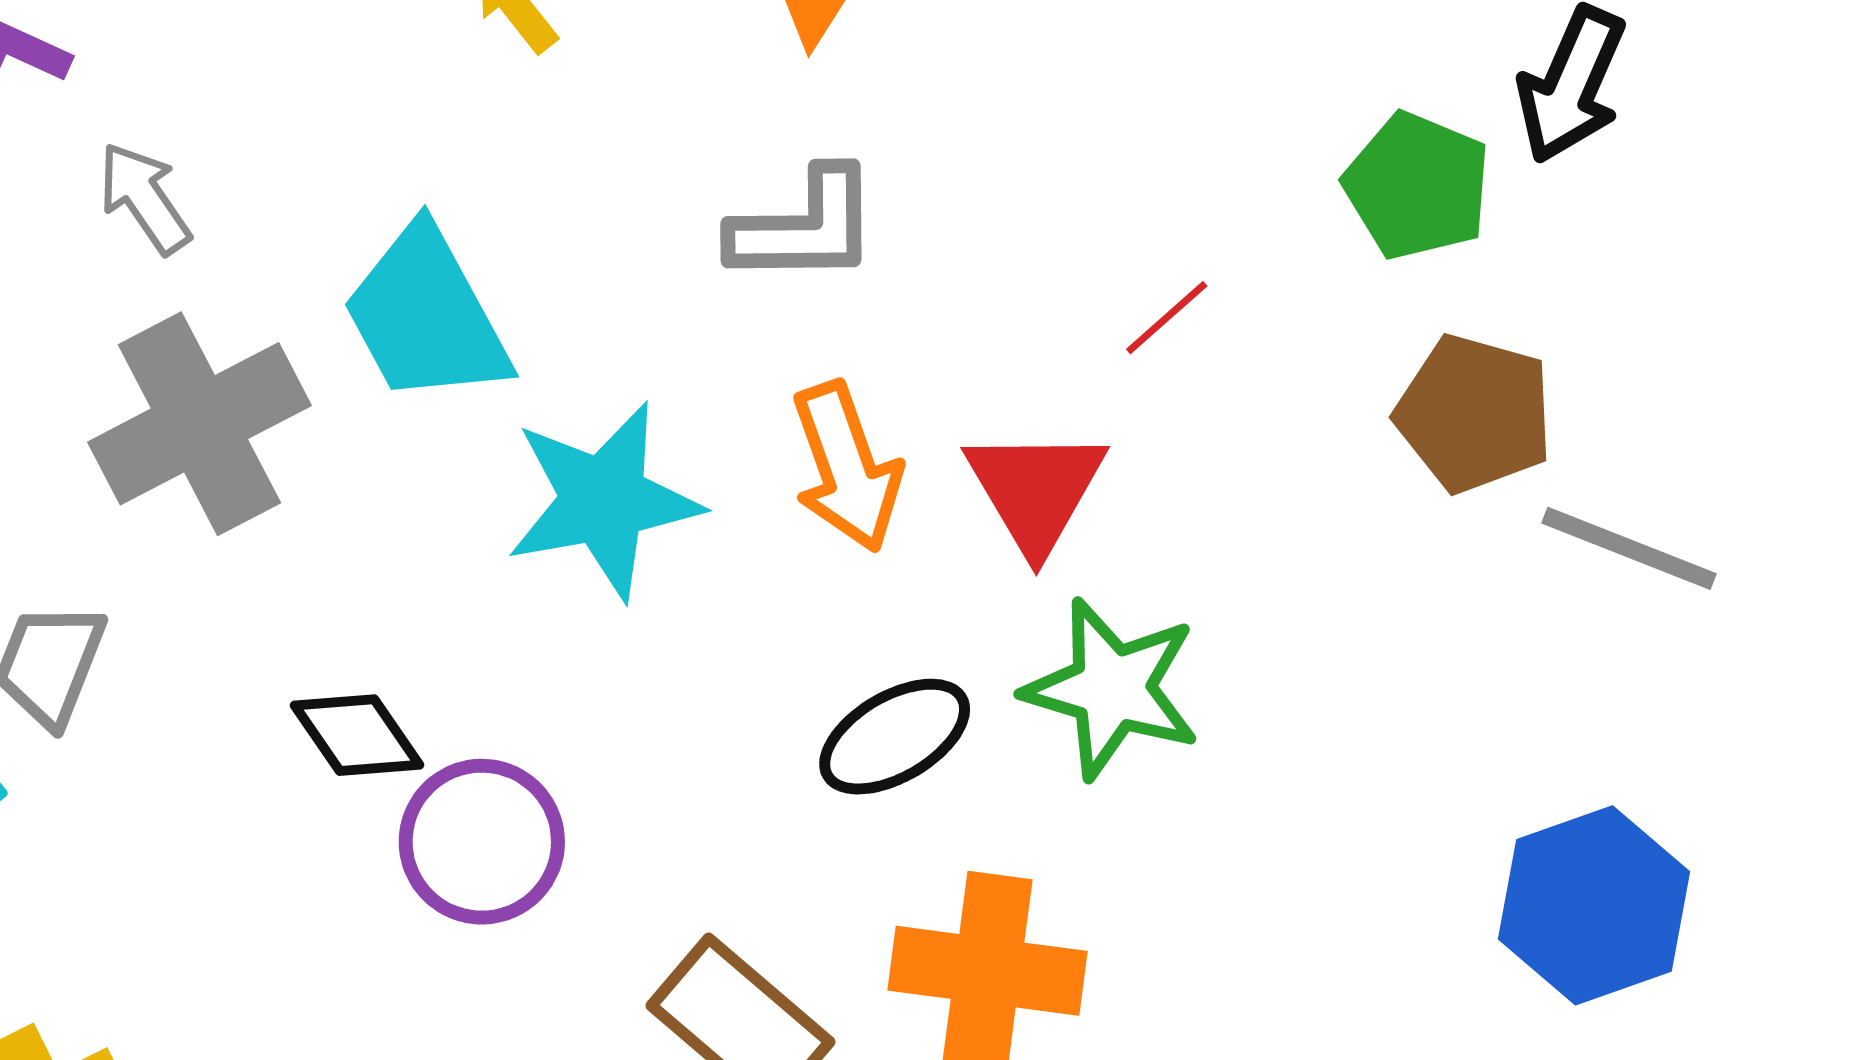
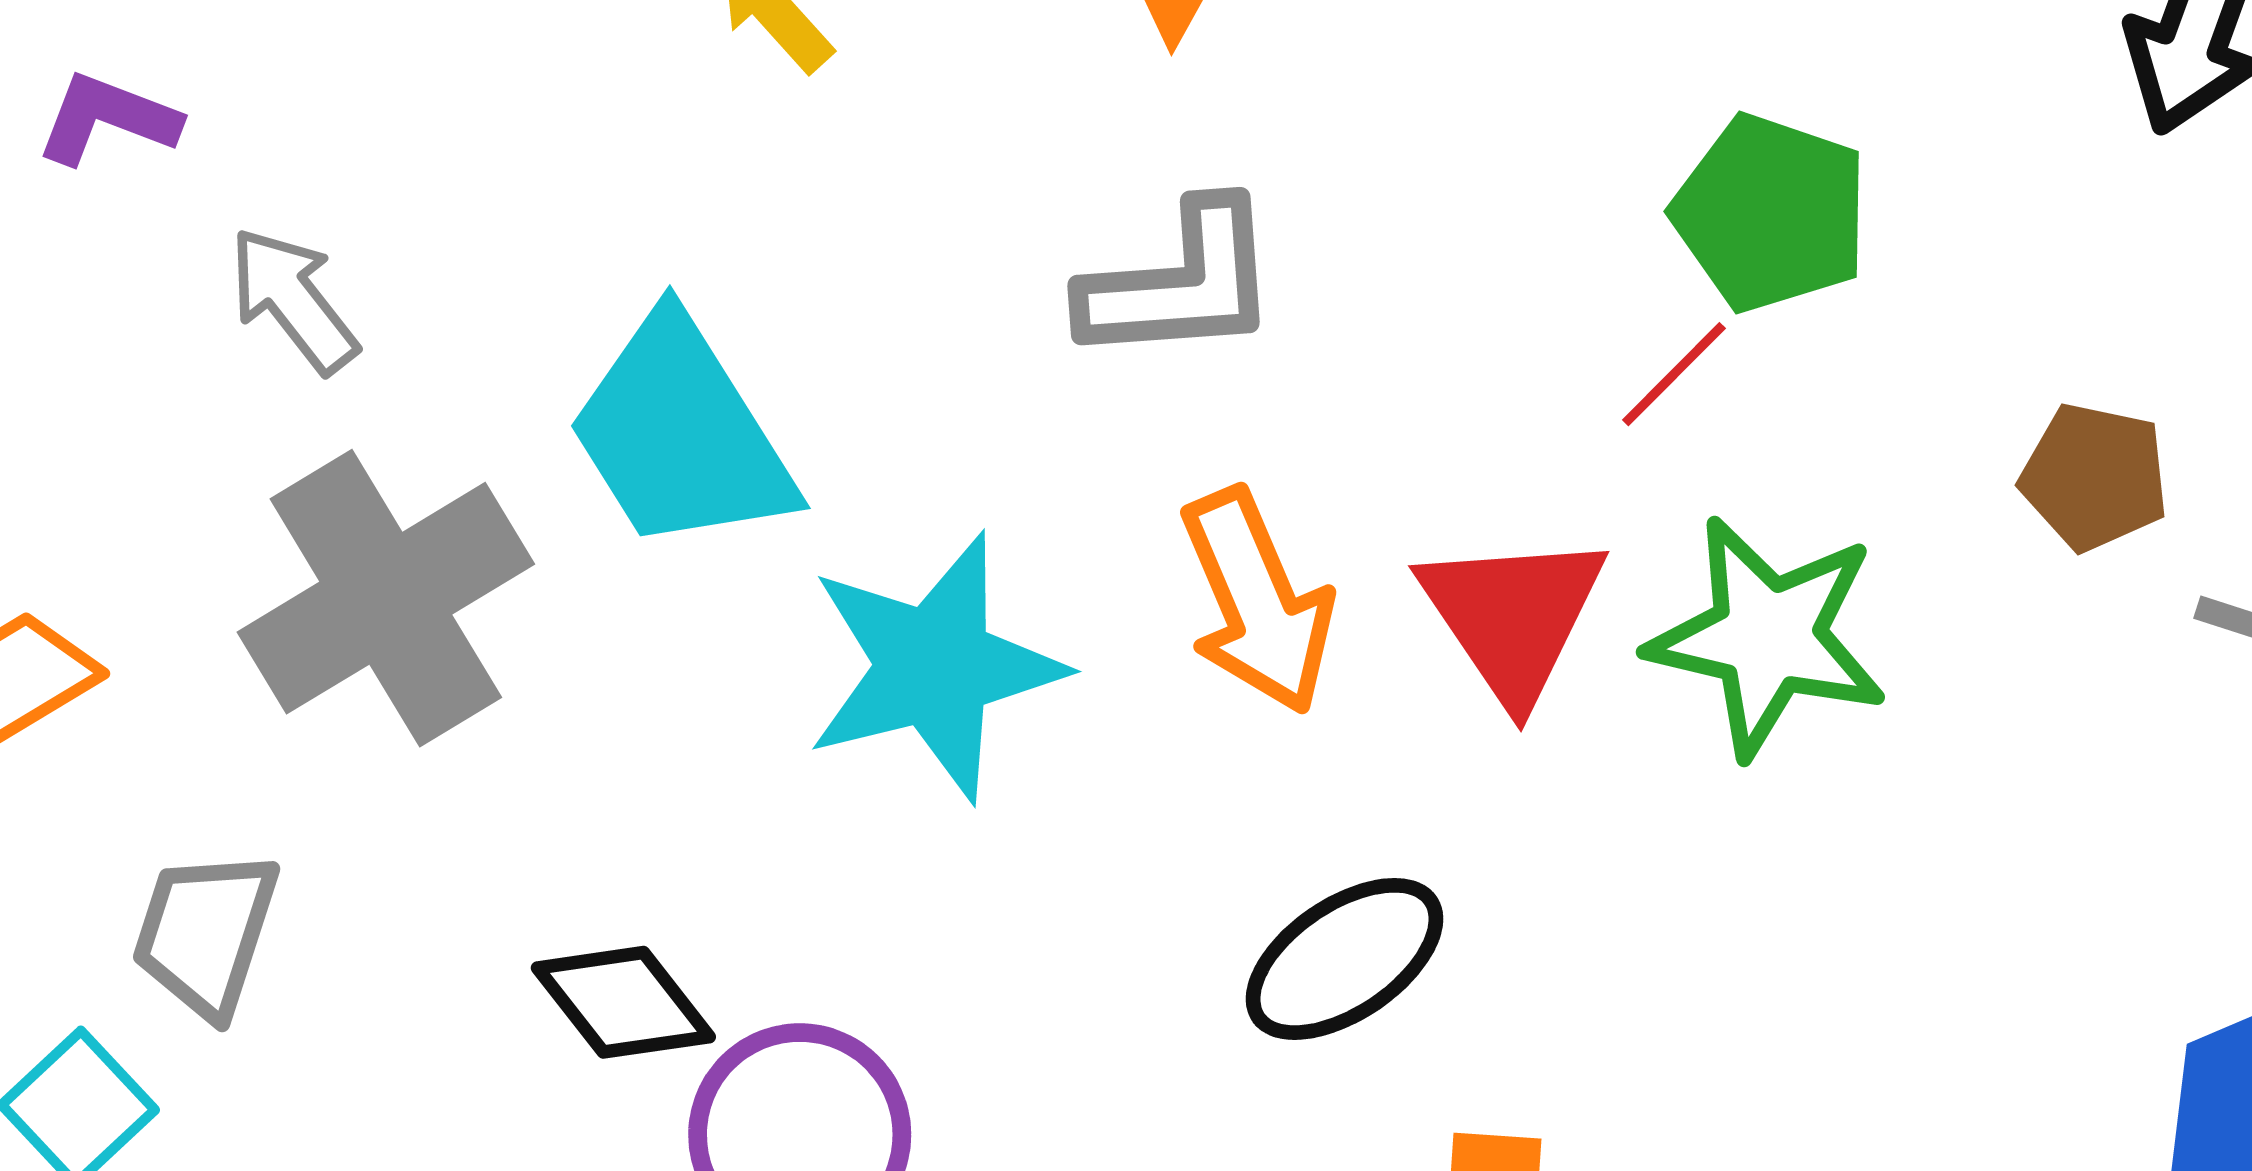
green pentagon: (1417, 186) -> (1771, 213), moved
brown pentagon: (1474, 414) -> (2095, 477), size x0.7
green star: (1112, 689) -> (1768, 637), moved

